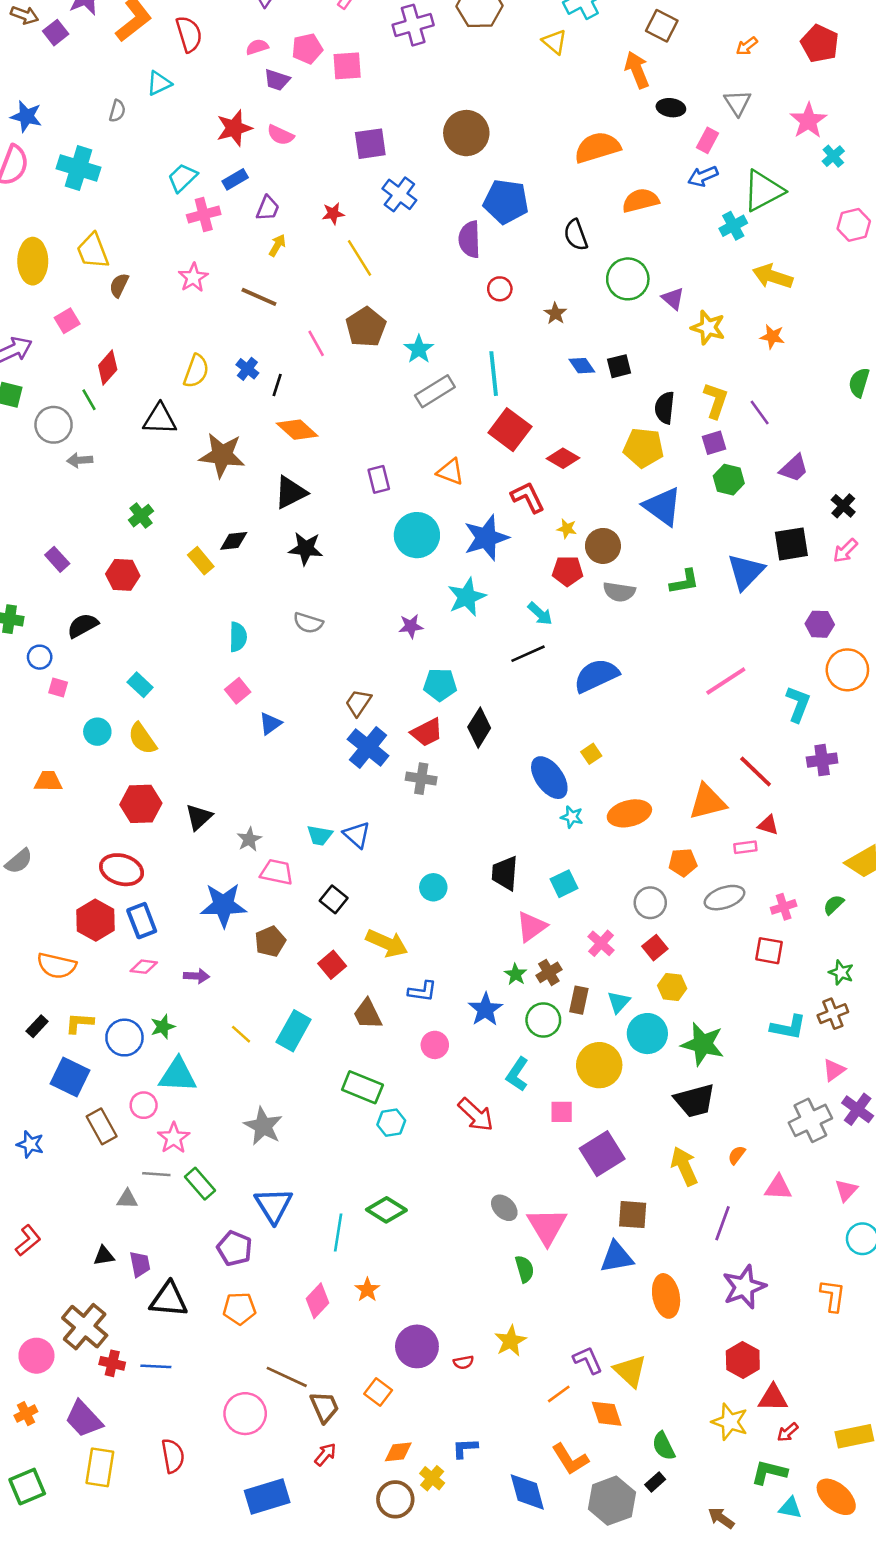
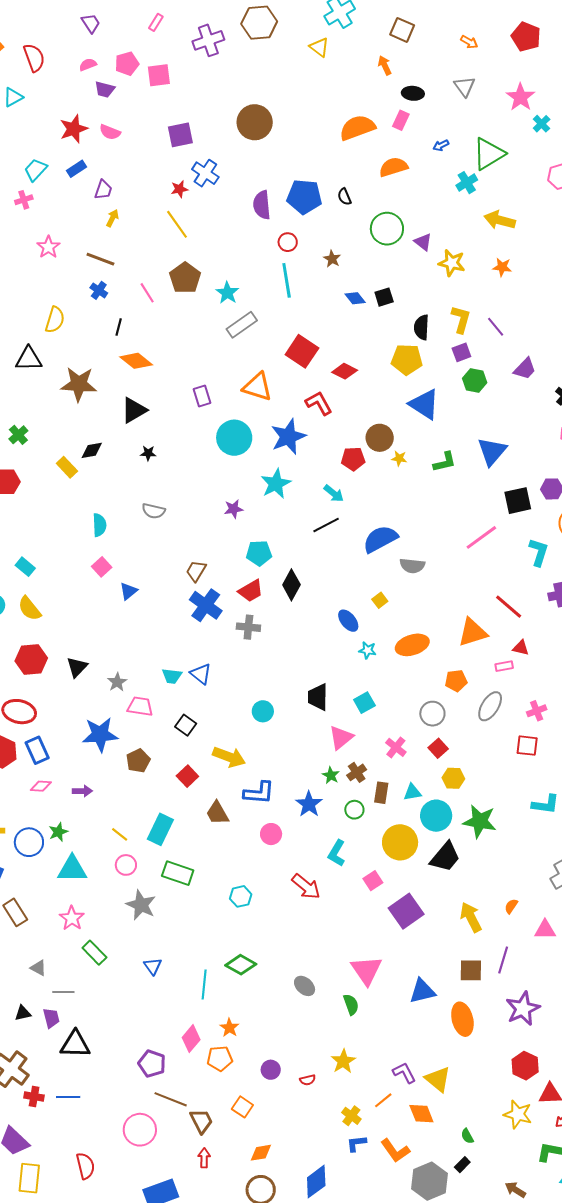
orange arrow: (747, 46) -> (469, 42), turned -108
orange arrow: (637, 70) -> (385, 65), size x0.7
pink rectangle: (707, 140) -> (401, 120), moved
blue arrow: (703, 176) -> (441, 145), size x0.7
blue pentagon: (506, 202) -> (304, 197), moved
red star: (333, 214) -> (179, 189), moved
pink cross: (204, 215) -> (24, 200), moved, size x0.7
black semicircle: (576, 235) -> (344, 197), size x0.7
blue cross: (247, 369) -> (99, 290), moved
cyan line: (494, 374) -> (287, 280), moved
orange triangle: (450, 472) -> (257, 387), size x1.4
yellow star: (567, 529) -> (399, 458), moved
black square: (791, 544) -> (518, 501), moved
black star: (306, 549) -> (148, 453), size x0.6
gray semicircle: (619, 592) -> (412, 566), moved
blue ellipse: (549, 778) -> (348, 621), size x0.7
gray ellipse: (724, 898) -> (490, 706), turned -36
blue L-shape: (422, 991) -> (259, 793), size x1.4
cyan triangle: (619, 1002) -> (412, 792), turned 42
green circle: (543, 1020) -> (354, 810), size x0.7
green rectangle: (362, 1087) -> (178, 873), moved
black trapezoid: (695, 1101) -> (445, 857), moved, turned -32
pink circle: (144, 1105) -> (126, 865), moved
pink square: (562, 1112) -> (373, 881), turned -30
gray line: (156, 1174) -> (63, 992), moved
gray triangle: (127, 1199) -> (38, 968), turned 30
blue triangle: (274, 1205) -> (153, 966), size x0.6
gray ellipse: (504, 1208) -> (305, 986), moved
brown square: (633, 1215) -> (471, 970), moved
purple pentagon: (235, 1248) -> (152, 1064), moved
orange pentagon: (239, 1309) -> (220, 1059), moved
purple circle: (417, 1346) -> (271, 1070), size x0.6
green semicircle: (664, 1446) -> (467, 1136), size x0.7
blue L-shape: (465, 1448) -> (356, 1143), moved
red arrow: (325, 1454) -> (204, 1158), turned -36
yellow cross: (432, 1478) -> (351, 1116), moved
blue diamond: (527, 1492) -> (316, 1182), moved, turned 72

